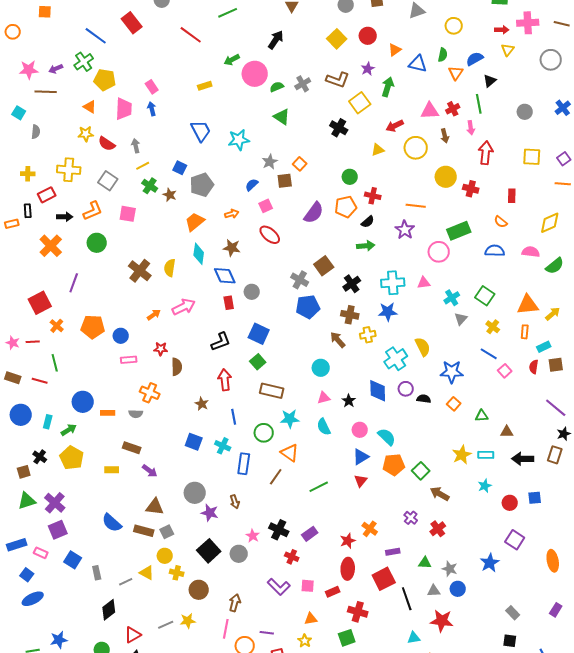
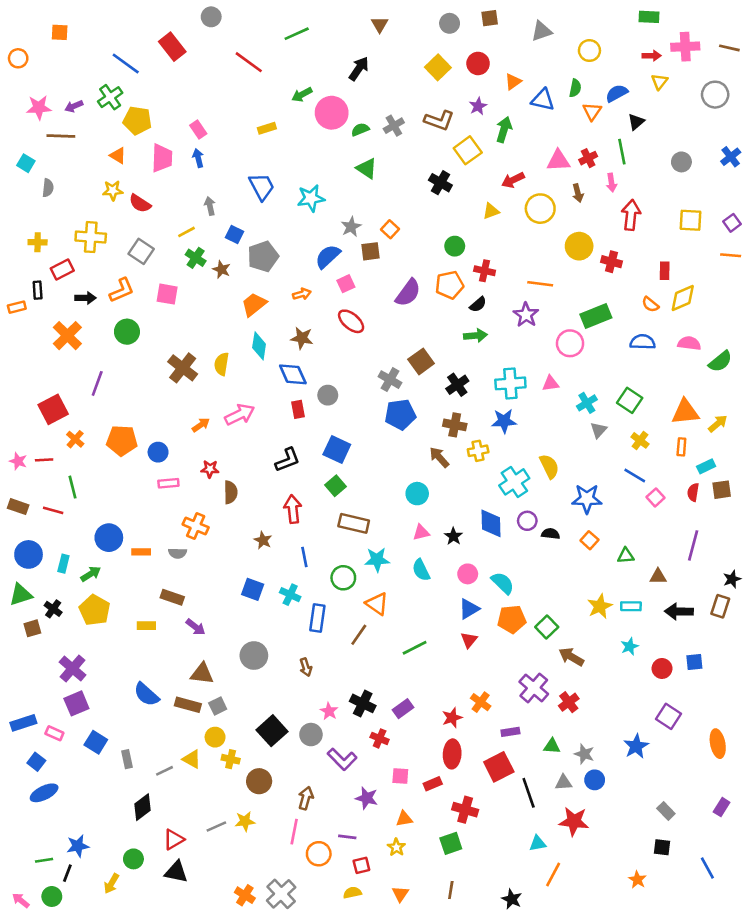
gray arrow: (136, 146) -> (210, 206), moved
blue semicircle: (252, 185) -> (328, 257), size x1.5
yellow diamond: (550, 223) -> (683, 298), moved
purple line: (556, 408) -> (693, 545), moved, turned 65
green triangle: (27, 501) -> (21, 595), moved
purple star: (210, 513) -> (367, 798), moved
purple cross: (411, 518) -> (534, 688), size x1.6
purple L-shape: (279, 587) -> (342, 759), moved

